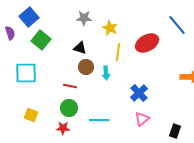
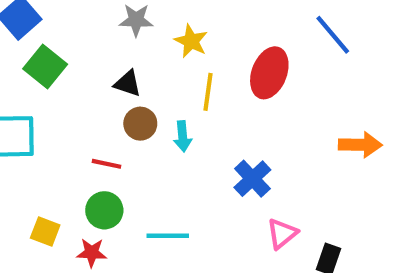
red ellipse: (147, 43) -> (269, 73), turned -40
yellow square: (31, 115) -> (45, 231), moved
pink triangle: (142, 119) -> (282, 234), moved

